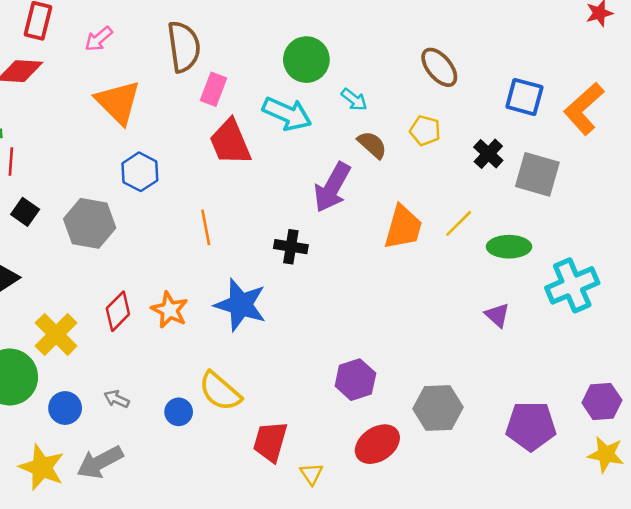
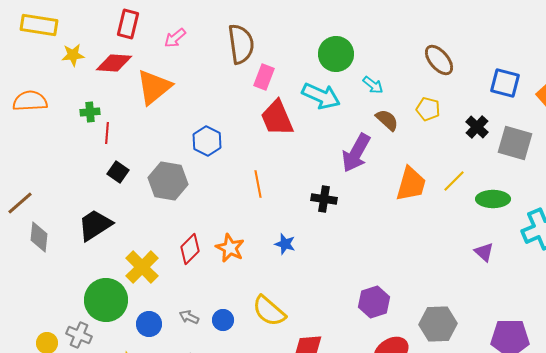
orange triangle: (118, 102) -> (154, 87), moved, turned 36
blue star: (241, 305) -> (285, 244), size x0.5
blue circle: (179, 412) -> (223, 320), moved

